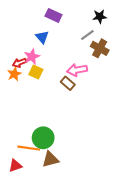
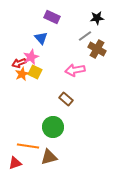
orange star: (14, 74) -> (22, 74), moved
brown rectangle: (68, 83) -> (66, 99), moved
green circle: (43, 138) -> (53, 127), moved

